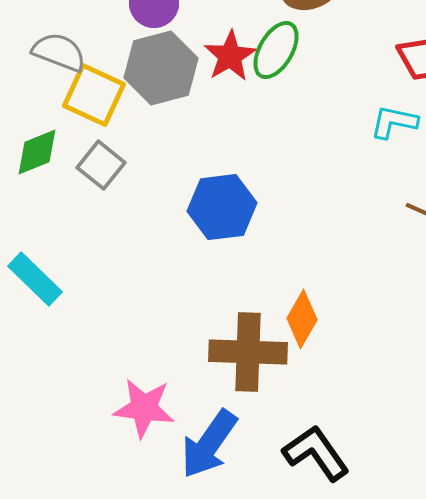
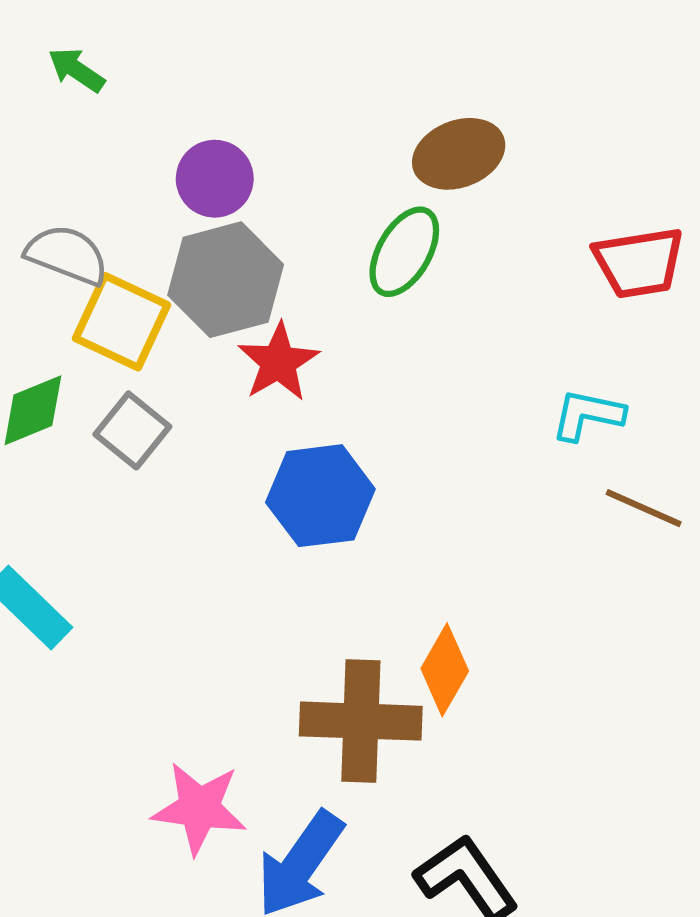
red star: (230, 56) -> (278, 362), moved
cyan L-shape: (394, 122) -> (588, 415), moved

